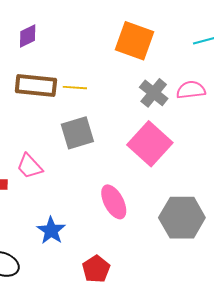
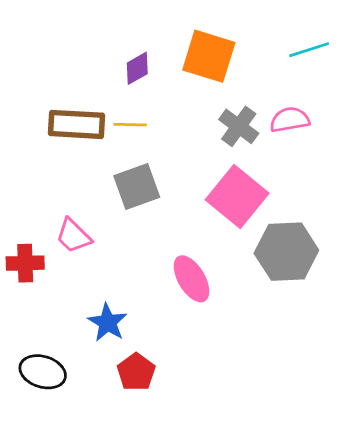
purple diamond: (28, 36) -> (137, 68), moved
gray hexagon: (182, 218) -> (286, 252), moved
red pentagon: (96, 269) -> (136, 372), moved

